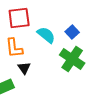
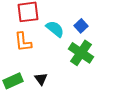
black triangle: (24, 68) -> (41, 79), moved

